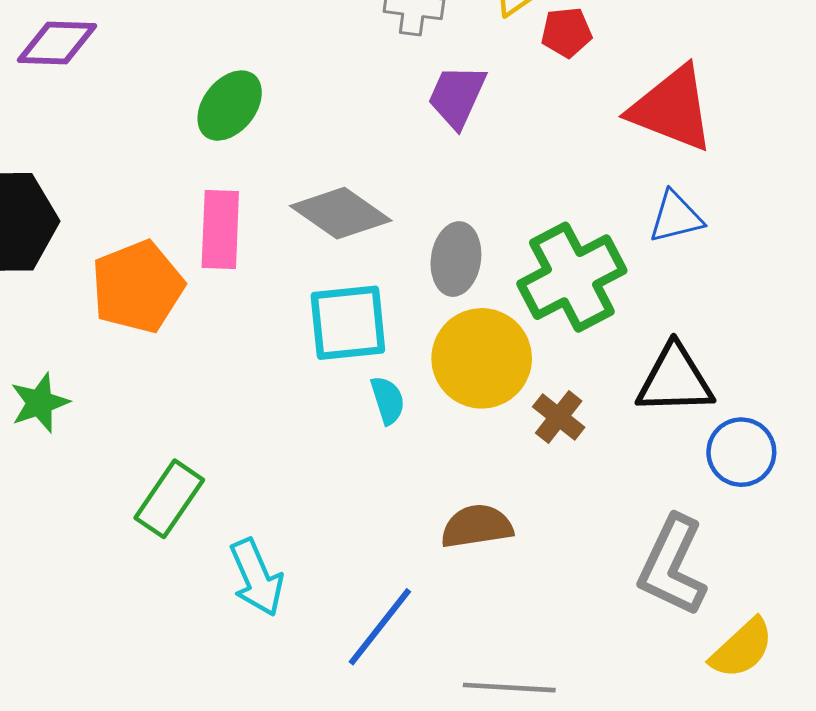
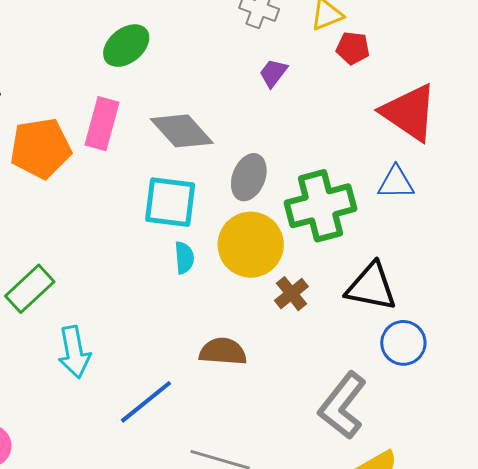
purple trapezoid: (457, 96) -> (273, 73), size x0.7

